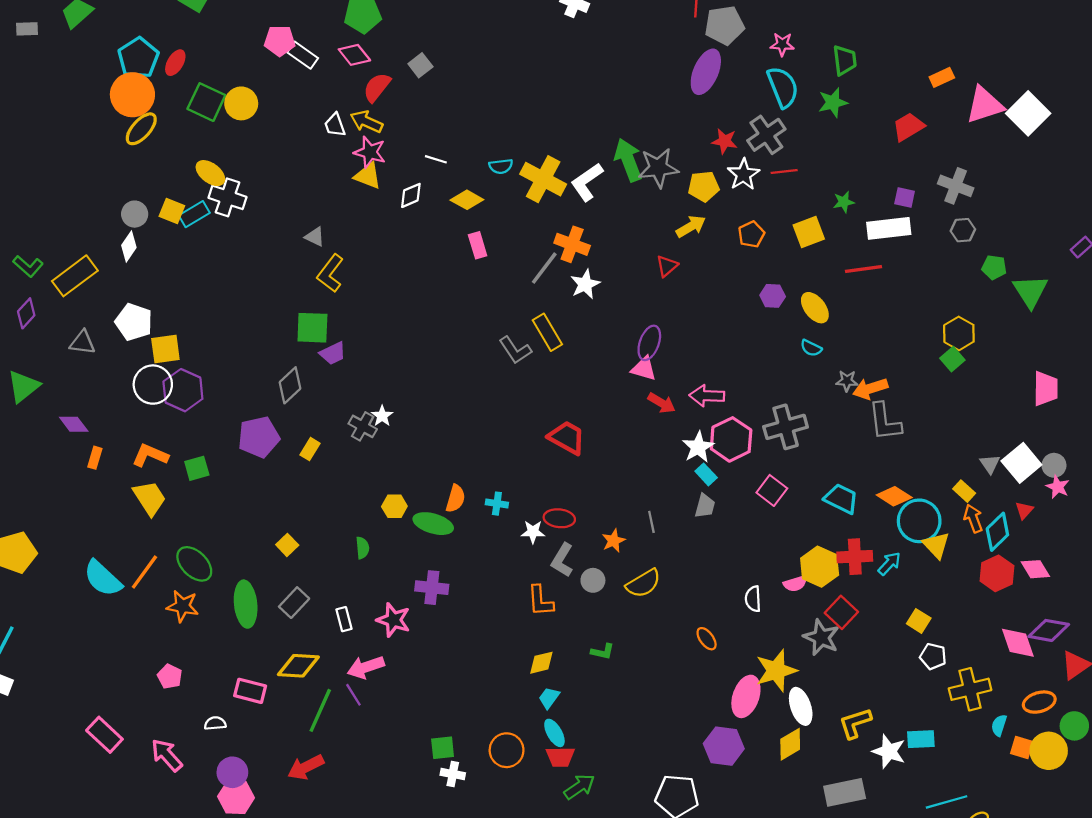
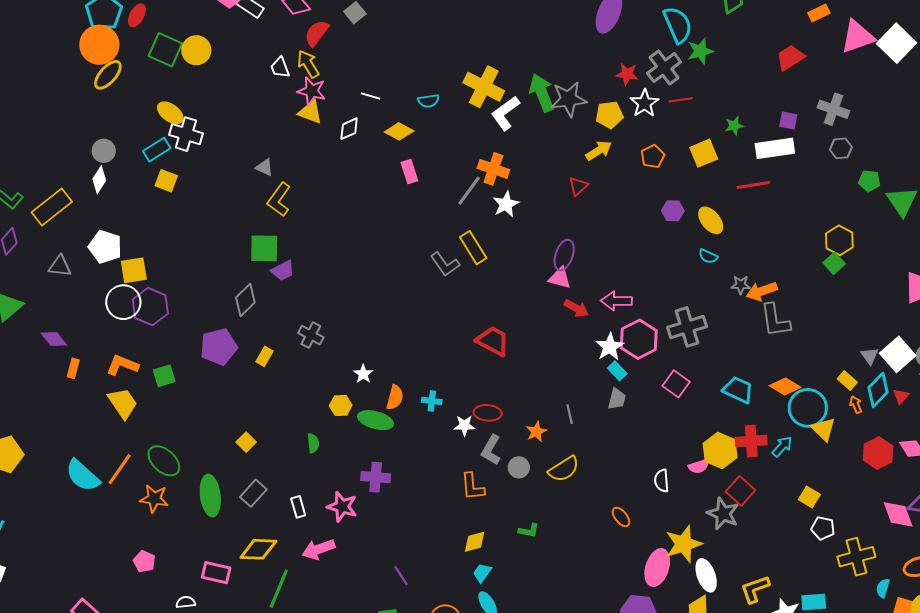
green star: (833, 103) -> (700, 51), moved
yellow arrow: (366, 122) -> (308, 64), turned 36
yellow cross: (543, 179) -> (484, 87), moved
yellow square: (172, 211) -> (166, 181), moved
white star: (382, 416) -> (363, 374), moved
orange arrow: (973, 518) -> (856, 405), size x0.7
cyan diamond: (997, 532) -> (878, 390), moved
purple line: (353, 695) -> (401, 576), moved

